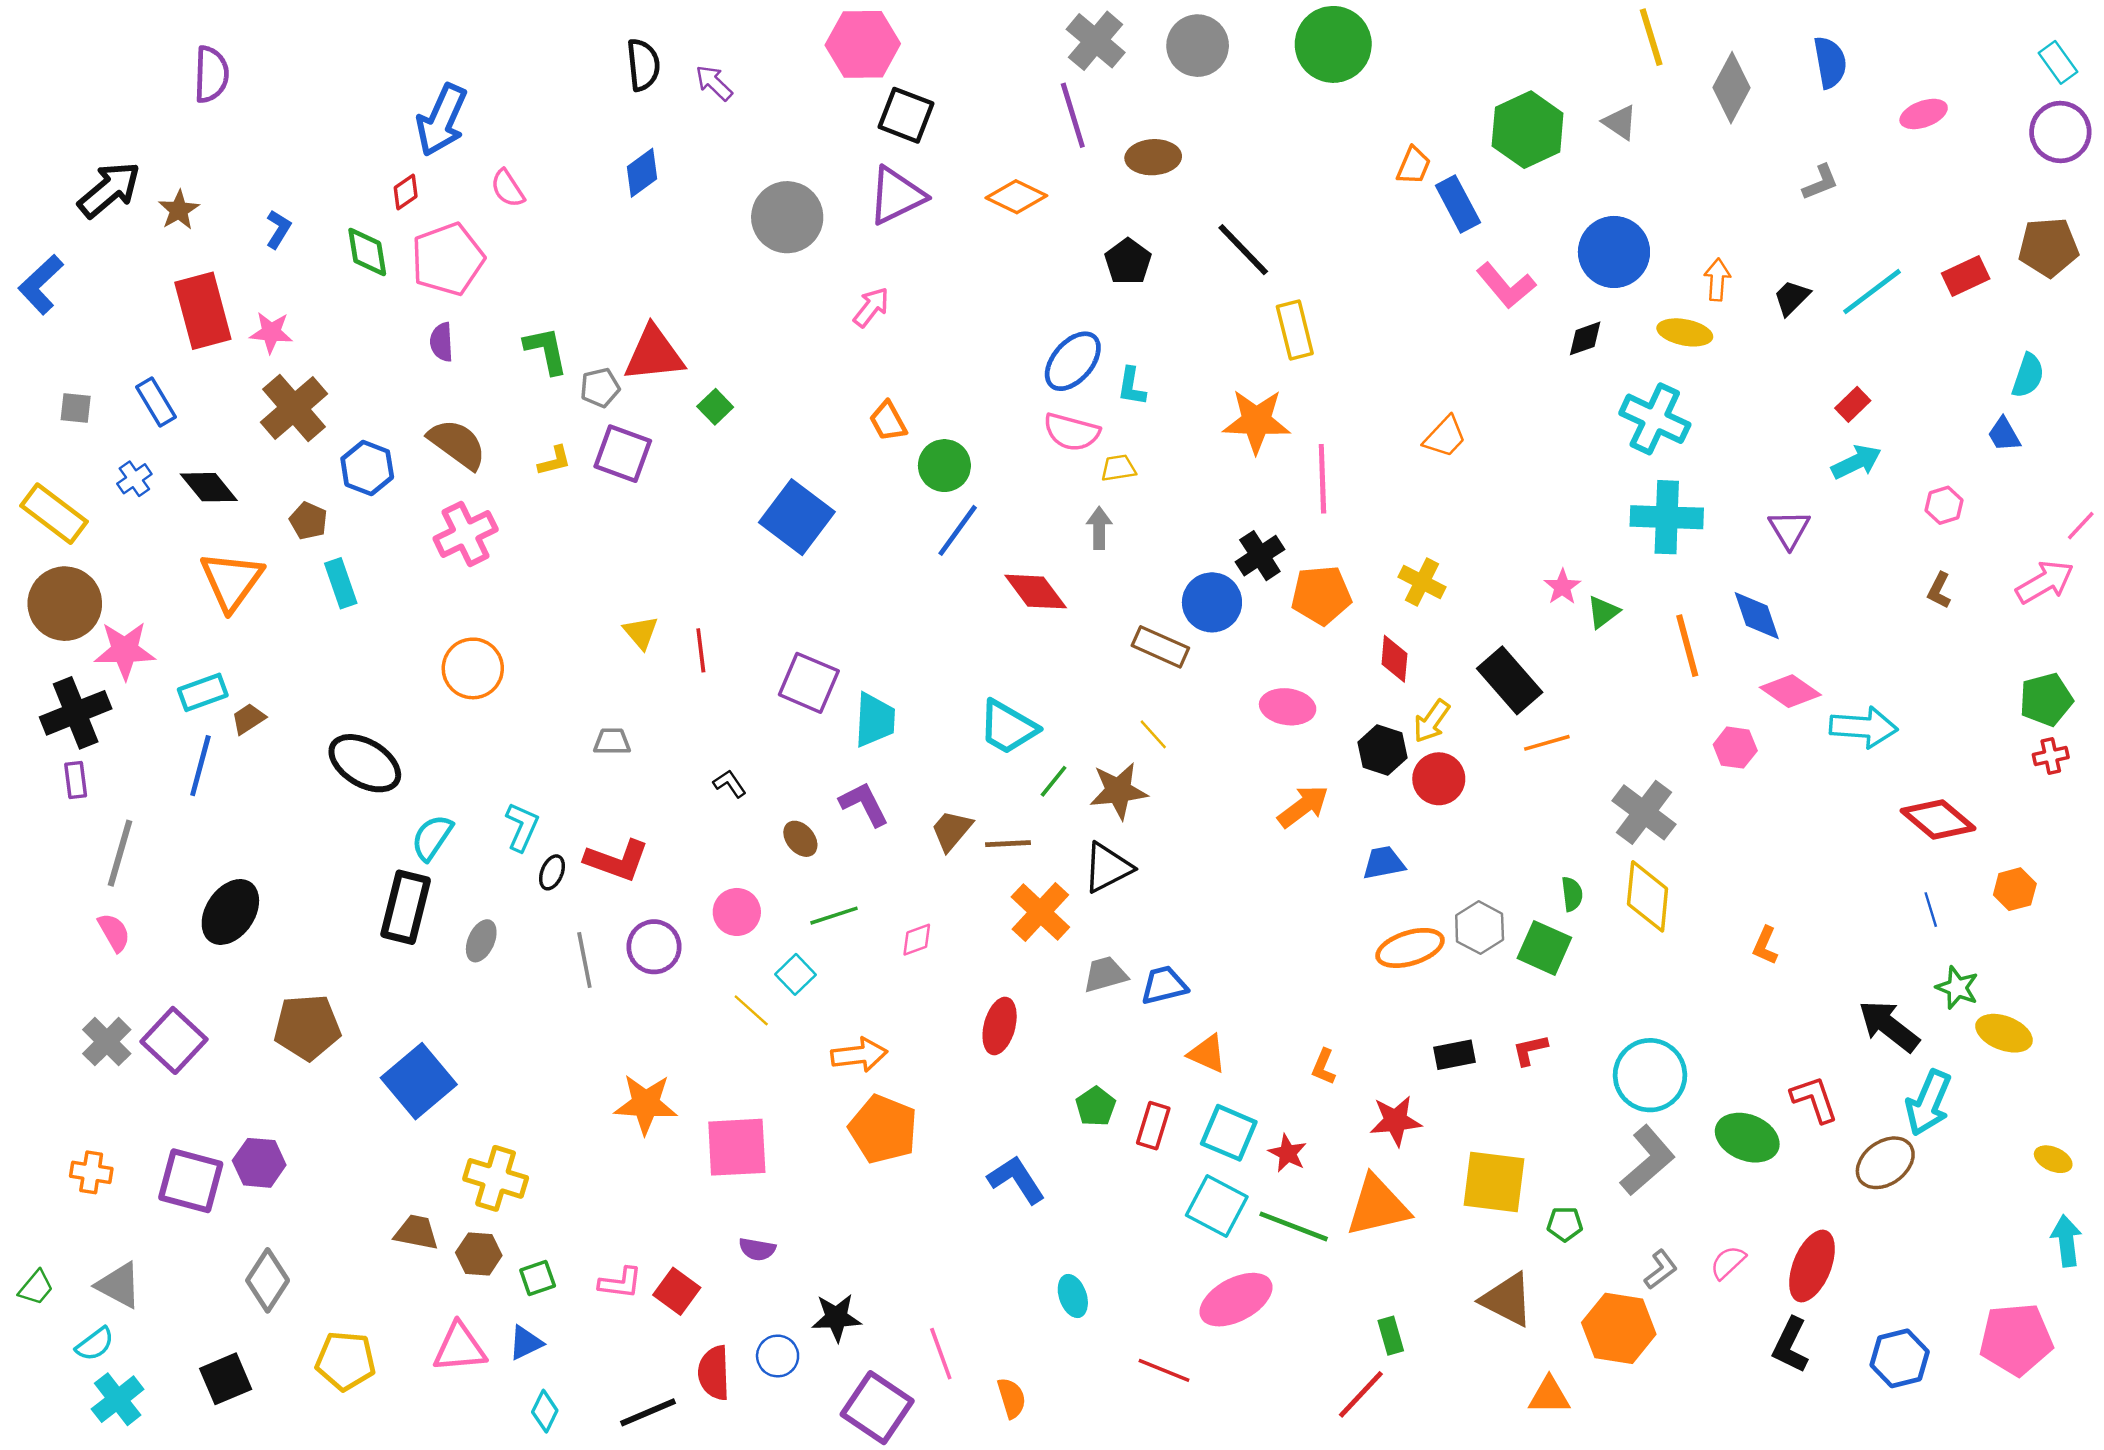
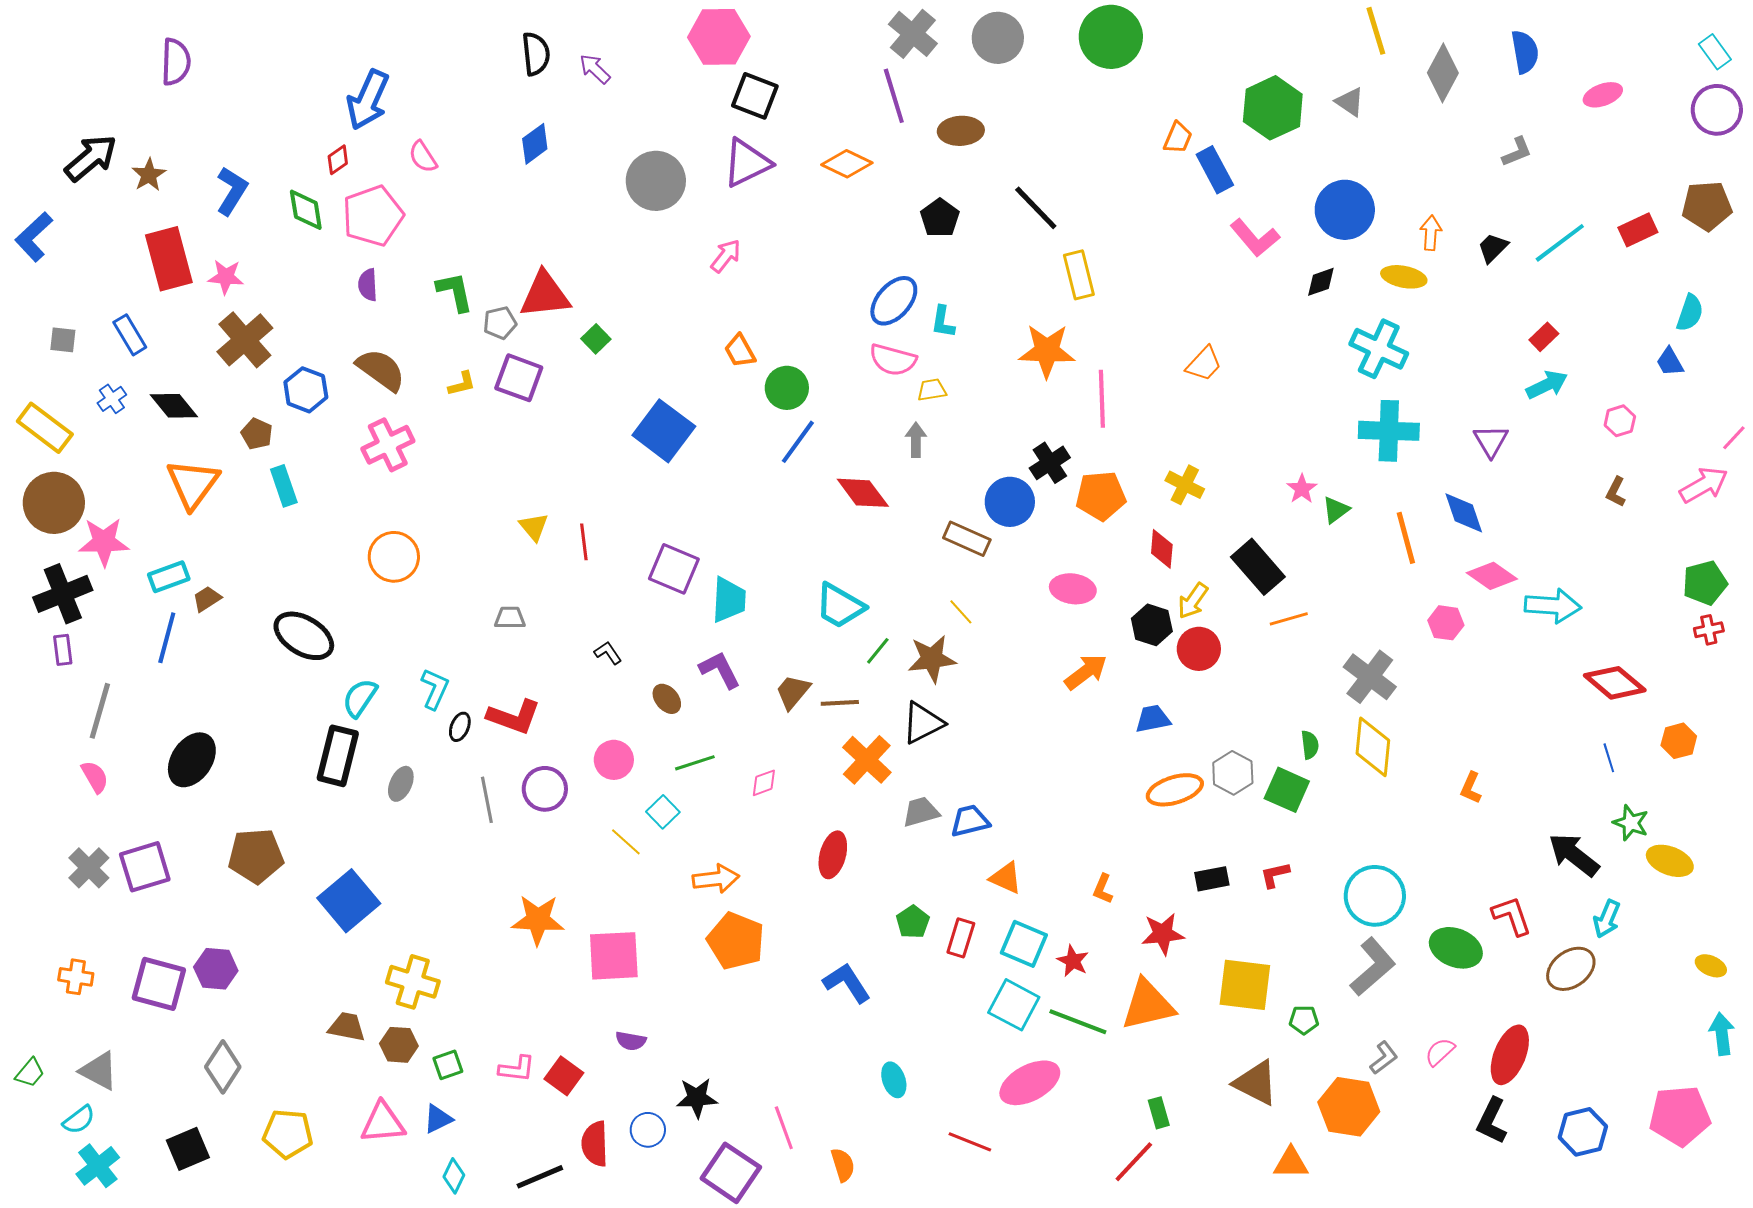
blue L-shape: (278, 229) -> (232, 191), size x1.5
purple square: (174, 1040) -> (145, 867), turned 30
cyan arrow: (1928, 1103) -> (1607, 919), size x0.7

